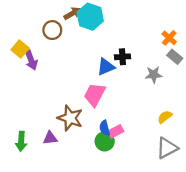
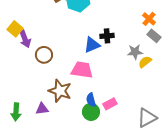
brown circle: (52, 30) -> (44, 55), moved
pink trapezoid: (95, 95) -> (82, 70), turned 70
yellow semicircle: (165, 117) -> (145, 62), moved
pink rectangle: (116, 131) -> (110, 104), moved

